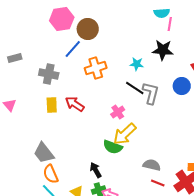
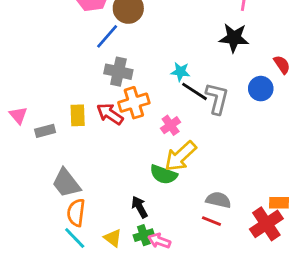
gray rectangle: (15, 58) -> (45, 131), moved
cyan star: (137, 64) -> (180, 72), moved
orange cross: (96, 68) -> (134, 103), moved
gray cross: (49, 74) -> (118, 72), moved
orange semicircle: (51, 174) -> (76, 213), turned 30
red line: (158, 183) -> (211, 221), moved

